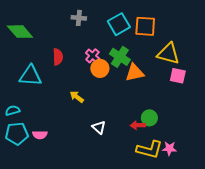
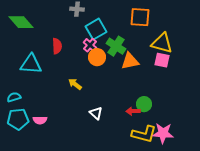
cyan square: (119, 24) -> (96, 29), moved
pink square: (178, 76) -> (162, 60), moved
pink star: (169, 148) -> (163, 133), size x1.5

